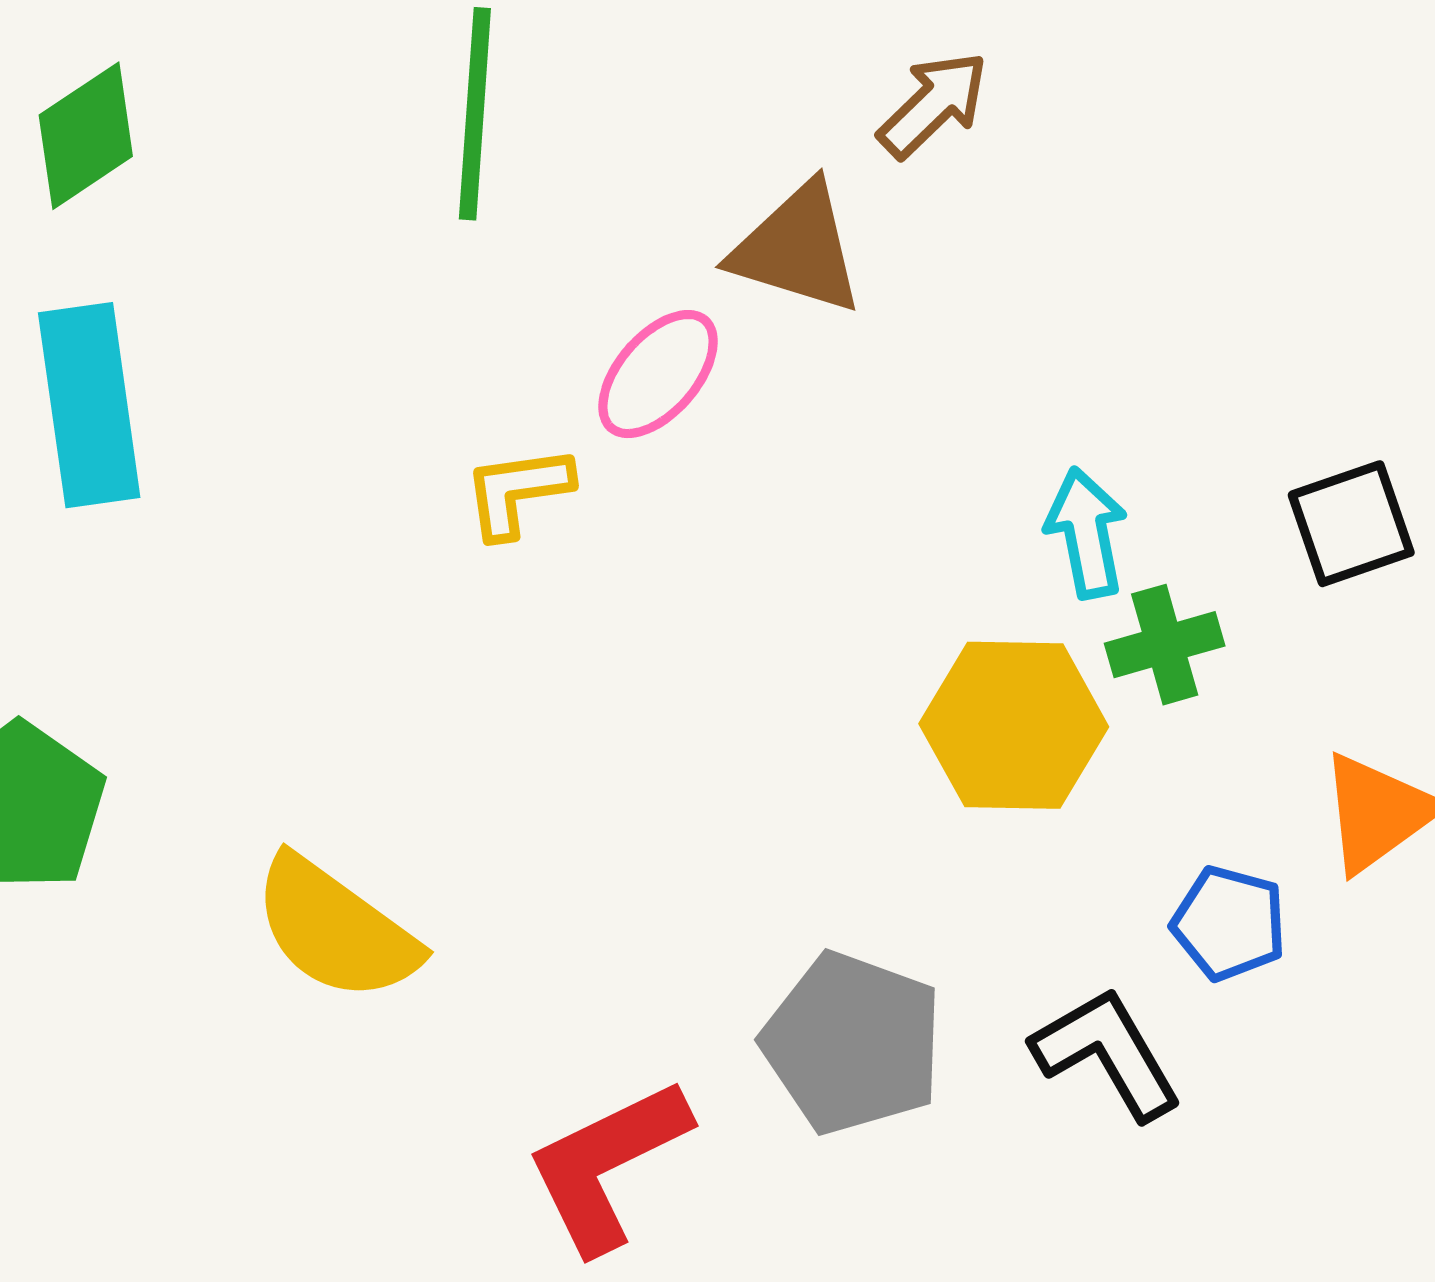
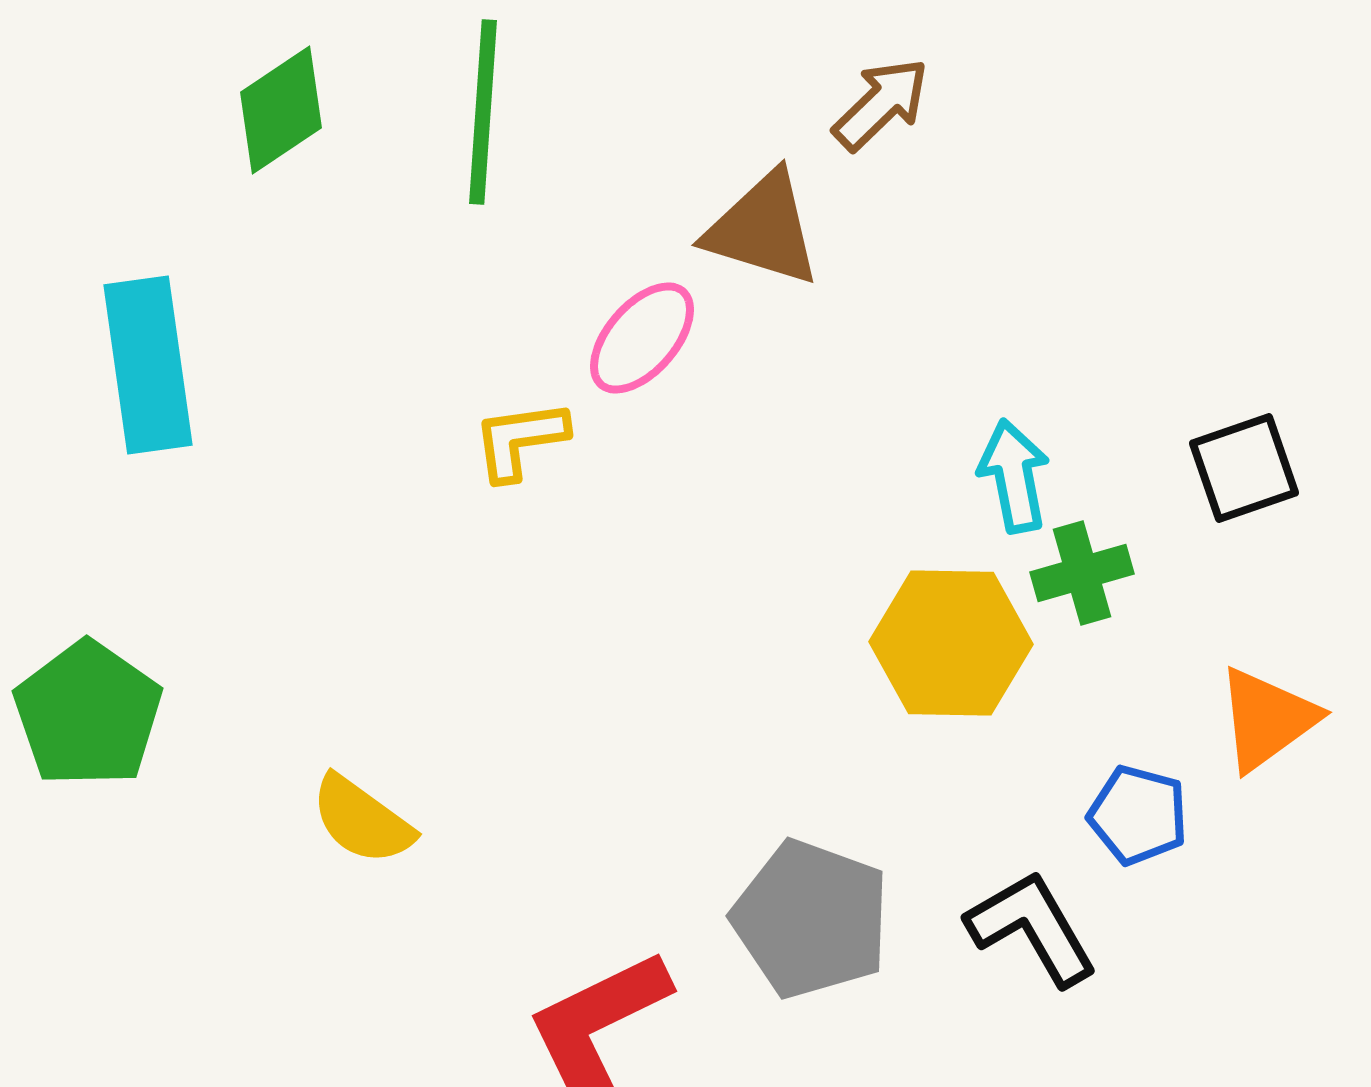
green diamond: (86, 136) -> (281, 110), moved
yellow semicircle: (336, 929) -> (362, 820), size x0.7

